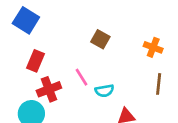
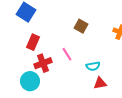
cyan semicircle: (104, 91) -> (93, 66), moved

